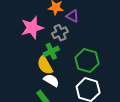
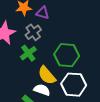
yellow semicircle: (45, 65) -> (47, 75), moved
white semicircle: (51, 80) -> (42, 90), moved

